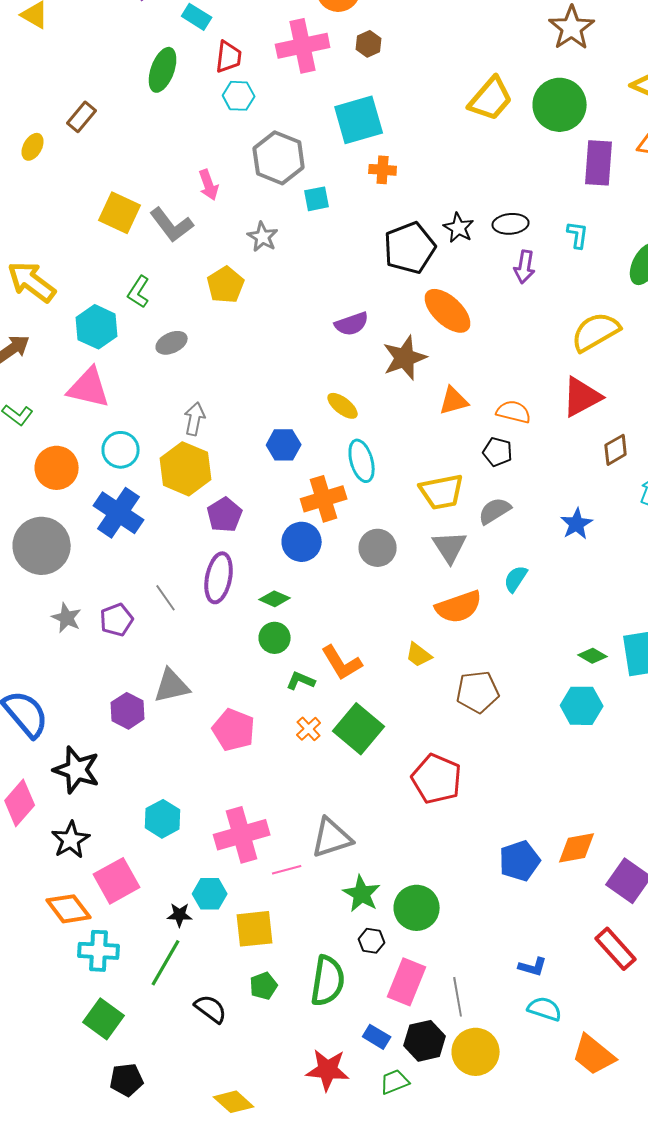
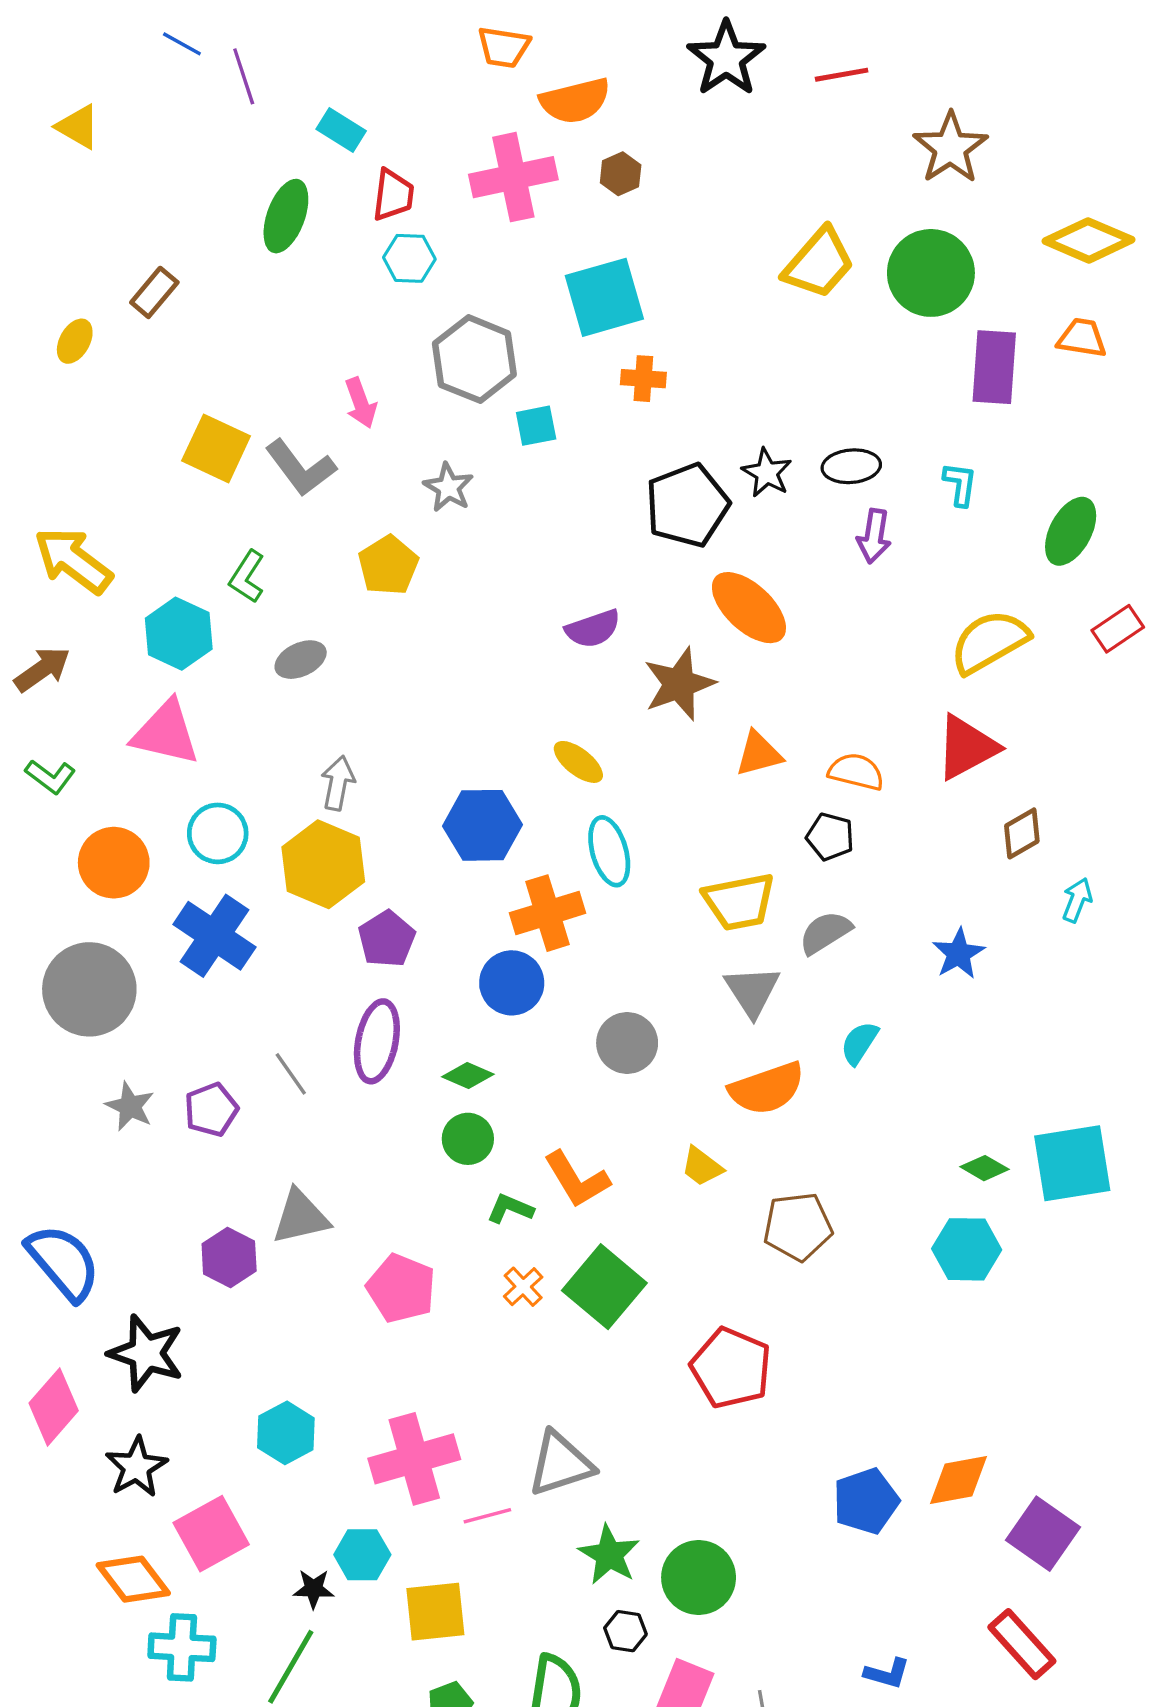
blue hexagon: (284, 445) -> (483, 825), size x1.4
gray circle: (378, 548) -> (627, 1043), moved

